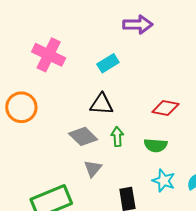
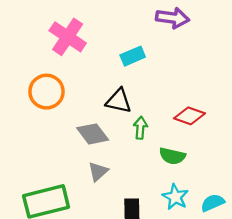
orange circle: (21, 107) -> (46, 92), moved
green arrow: (117, 137) -> (140, 128), moved

